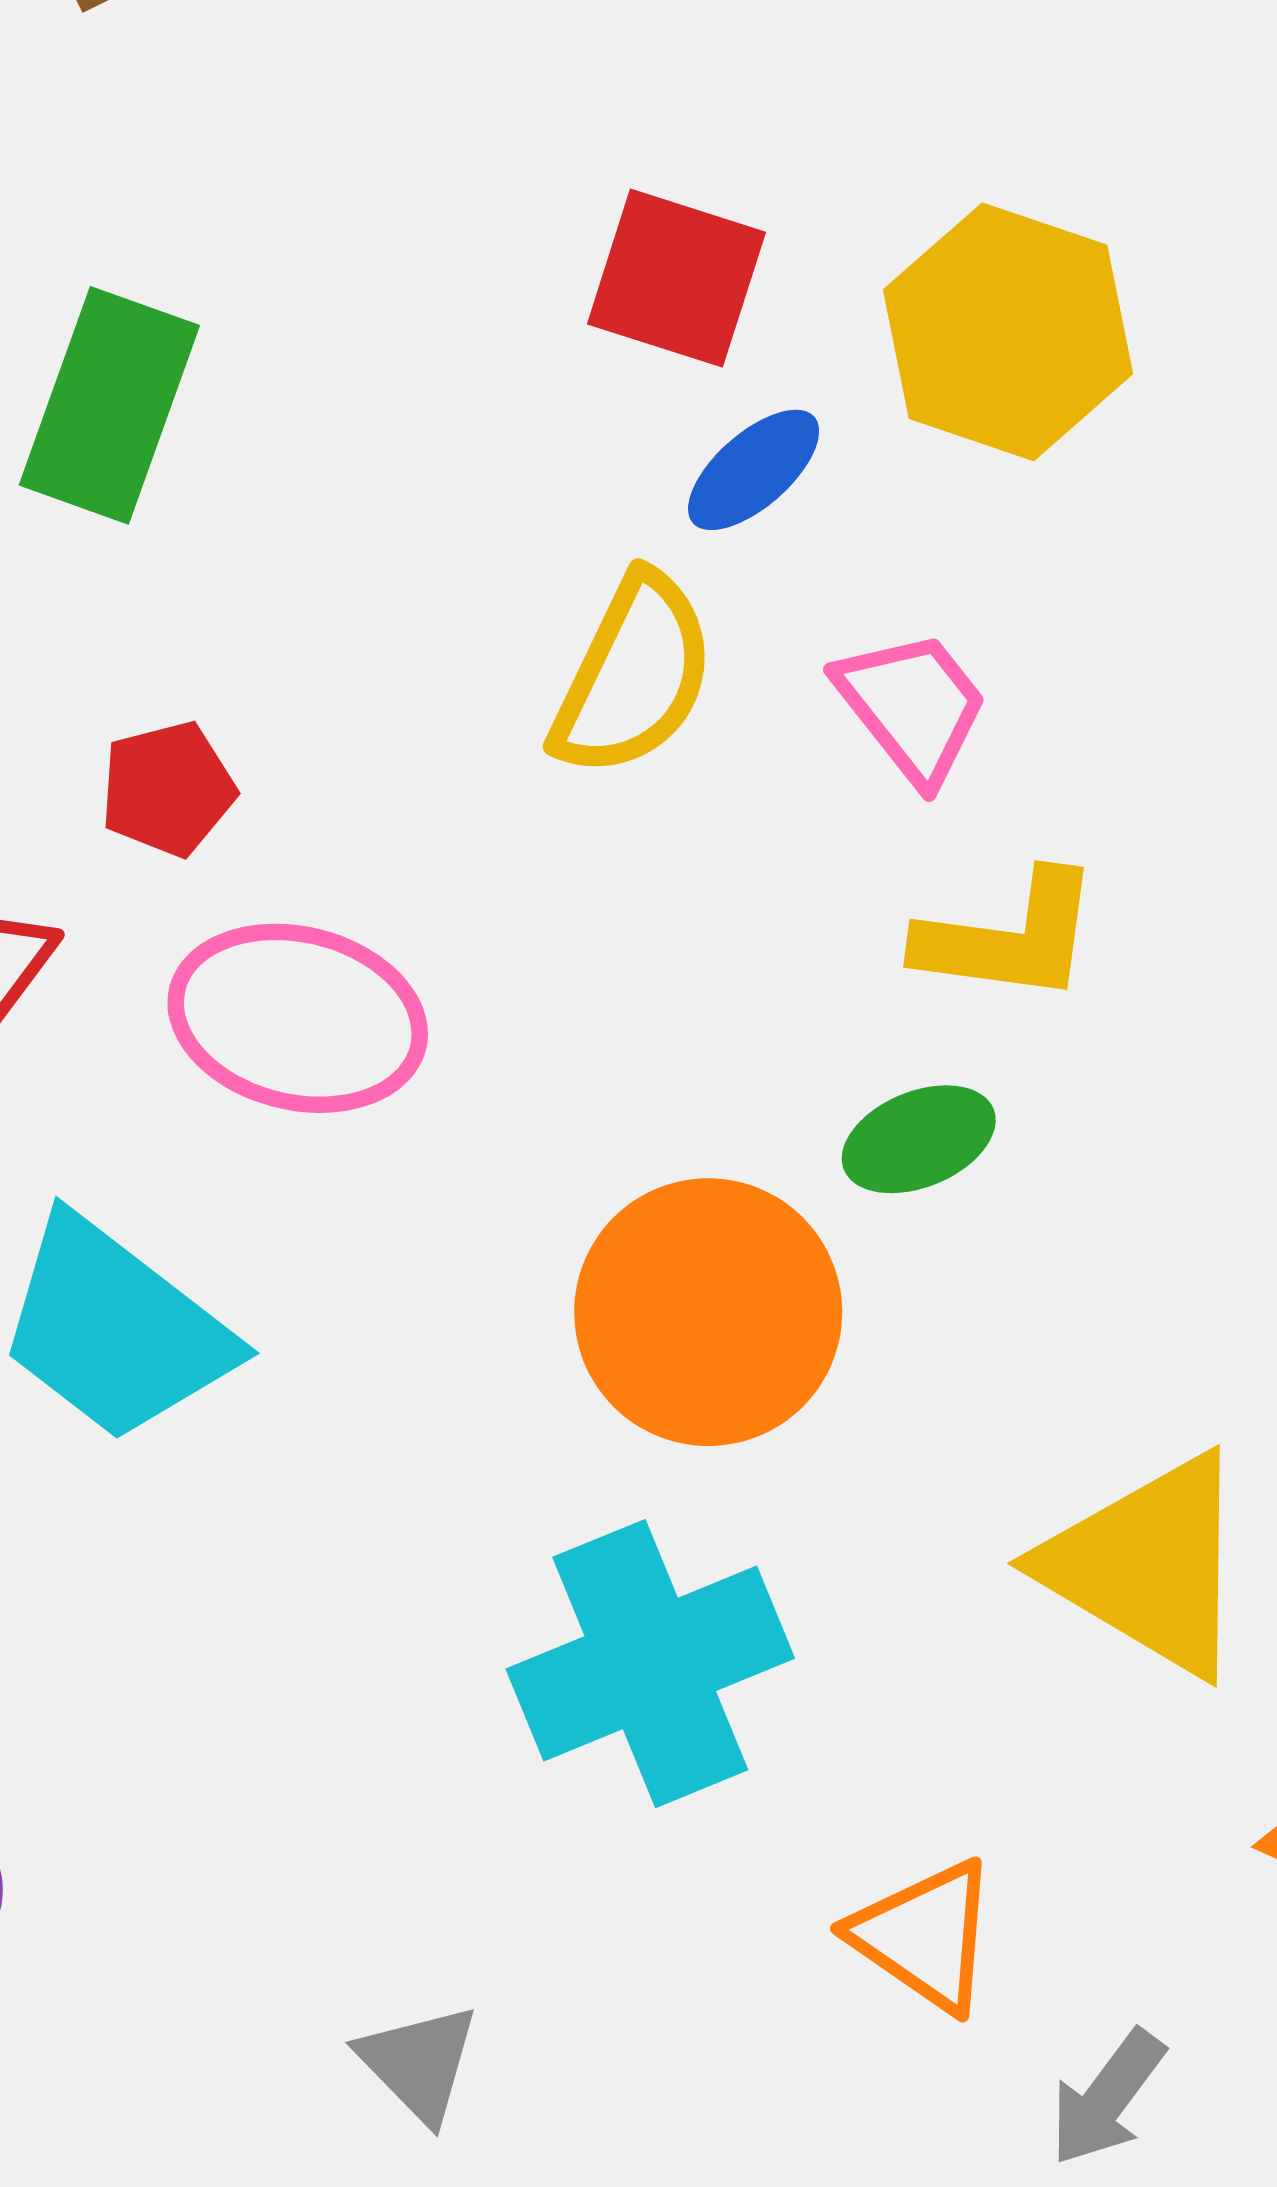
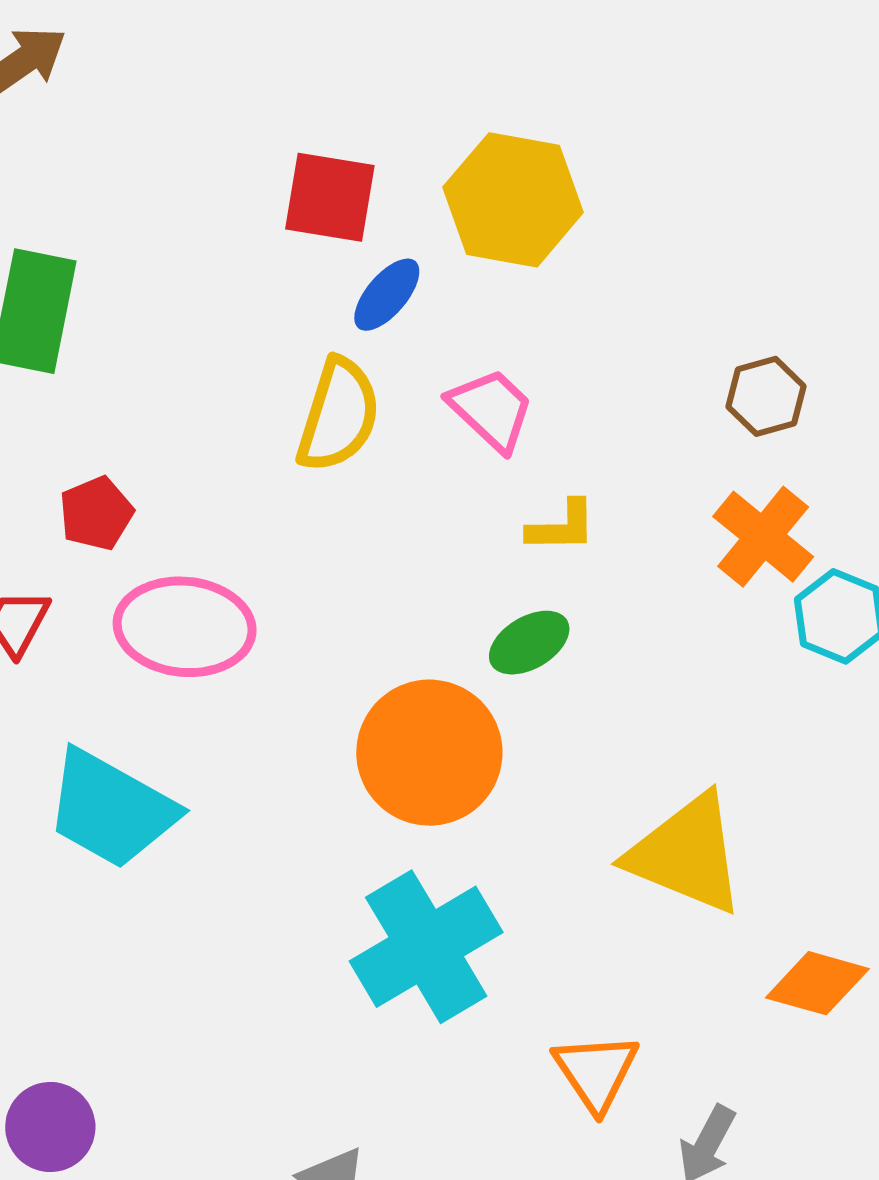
yellow L-shape: (1009, 938) -> (562, 527), size x0.7
orange triangle: (925, 1936) -> (596, 1072), turned 30

